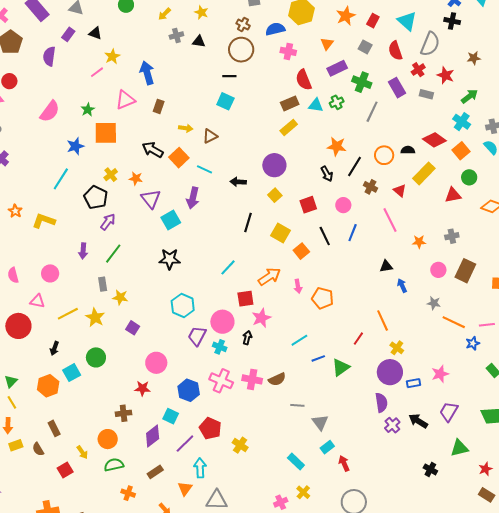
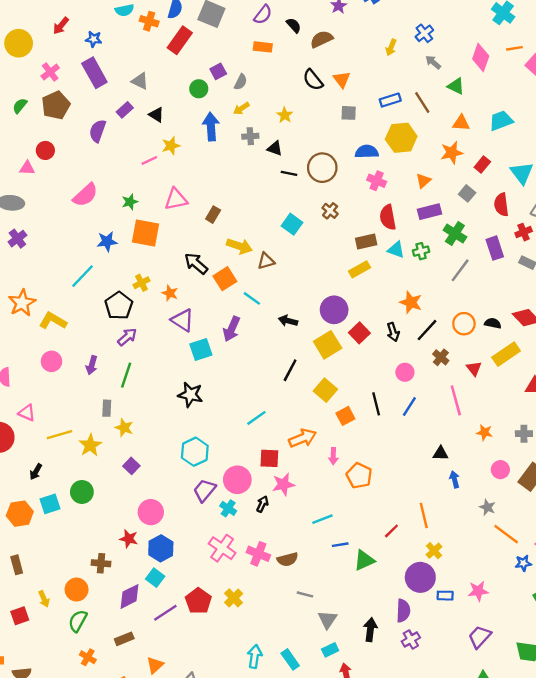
brown cross: (243, 24) -> (330, 211), moved
blue arrow: (147, 73) -> (211, 127), moved
black line: (229, 76) -> (289, 173), moved
yellow arrow: (186, 128) -> (239, 246), size x1.5
yellow square: (275, 195) -> (328, 345), size x1.6
purple triangle: (151, 199) -> (183, 320), turned -30
red square: (308, 205) -> (359, 333), moved, turned -36
orange star: (15, 211) -> (22, 303), size x1.6
green line: (113, 254) -> (126, 375), turned -30
pink circle: (50, 273) -> (51, 361), moved
blue hexagon: (189, 390) -> (161, 548), moved
black arrow: (418, 421) -> (370, 630), moved, turned 54
yellow cross: (240, 445) -> (234, 598), moved
green semicircle: (114, 465) -> (78, 621), turned -60
cyan arrow: (200, 468) -> (255, 656), moved

